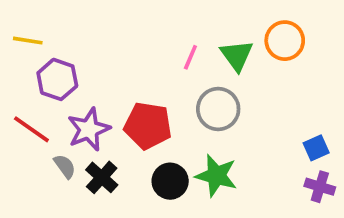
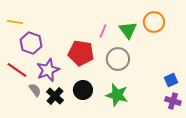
red pentagon: (148, 126) -> (81, 53), moved
black circle: (170, 181) -> (83, 90), moved

